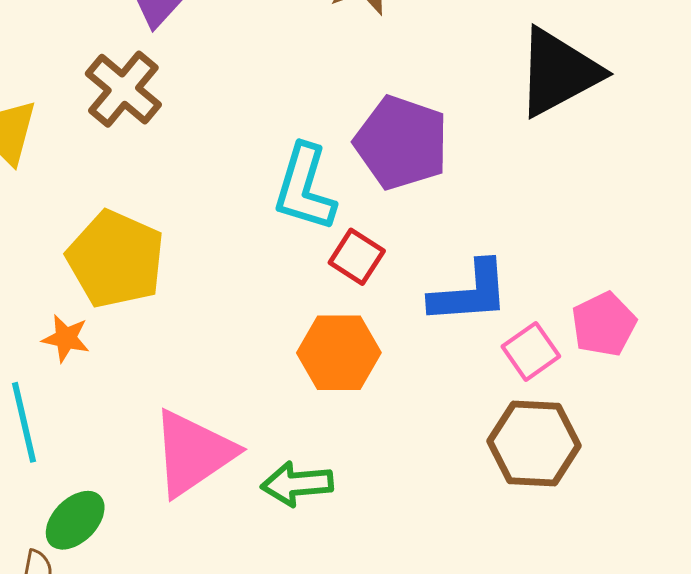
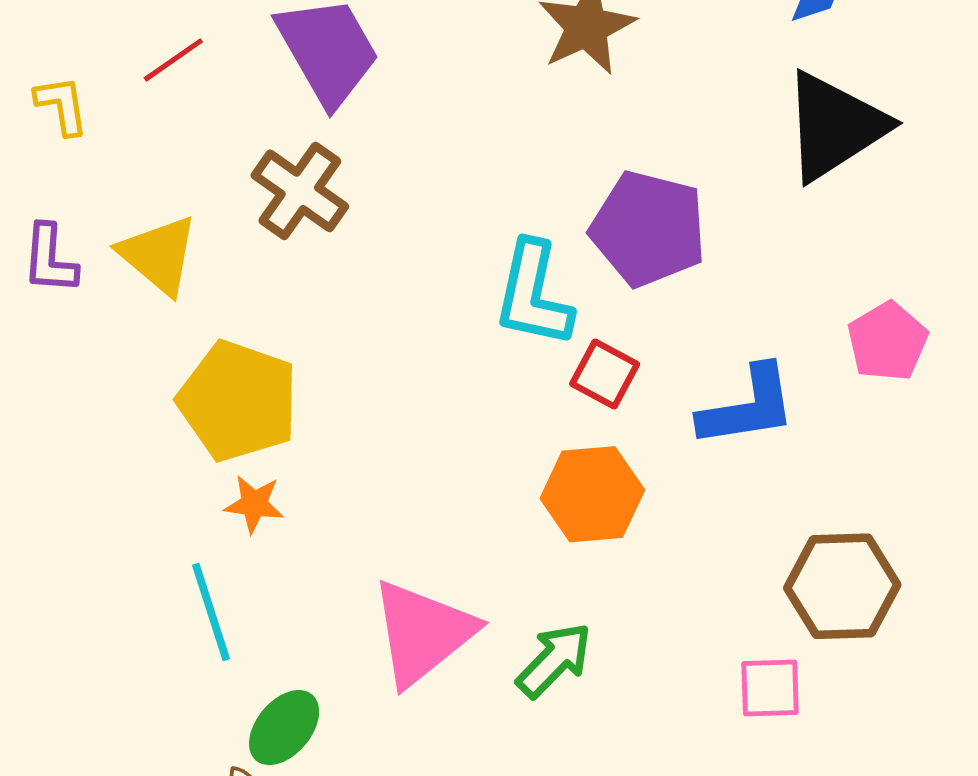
yellow pentagon: (116, 259) -> (238, 401), moved
pink pentagon: (604, 324) -> (888, 342), moved
pink square: (531, 351) -> (770, 688), moved, turned 38
green arrow: (297, 484) -> (554, 660), turned 144

